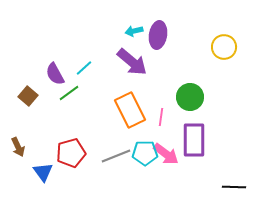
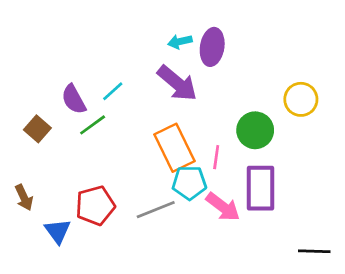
yellow circle: (224, 47) -> (301, 99), moved
cyan pentagon: (145, 153) -> (189, 183), moved

